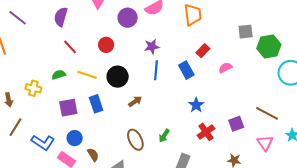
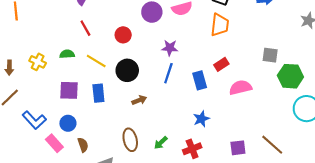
pink semicircle: (225, 68) -> (240, 87), size x1.5
red cross: (206, 132) -> (192, 149), moved

